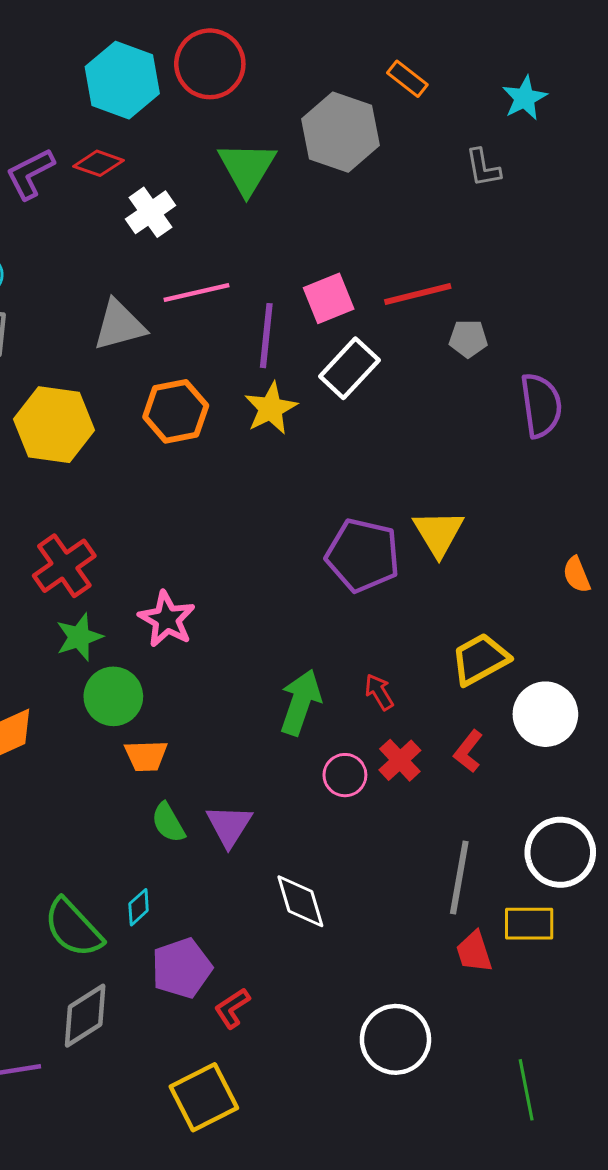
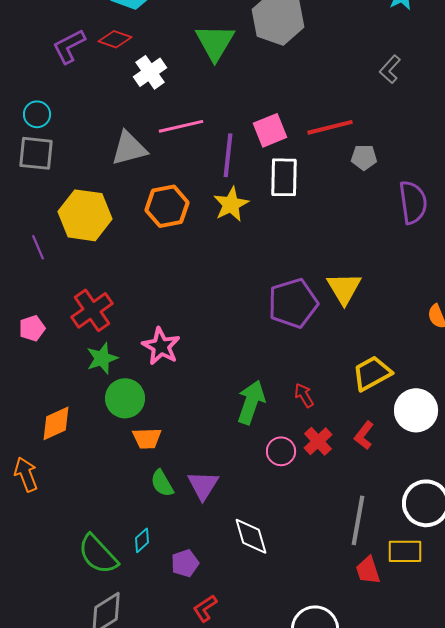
gray L-shape: (483, 168) -> (390, 69), moved, turned 52
white rectangle: (349, 368) -> (284, 177), turned -42
purple pentagon: (363, 555) -> (293, 303), turned -30
purple pentagon: (182, 968) -> (185, 563), moved, size x0.7

